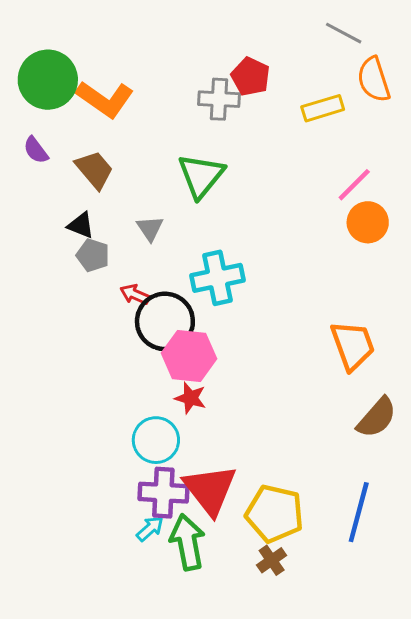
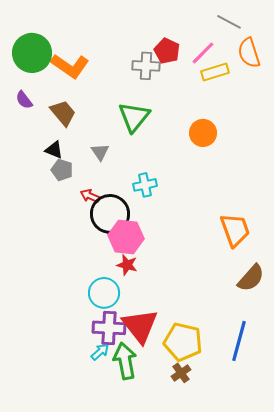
pink line: (354, 185) -> (203, 53), moved
orange circle: (368, 222) -> (203, 133), moved
cyan cross: (218, 278) -> (145, 185), size x0.7

